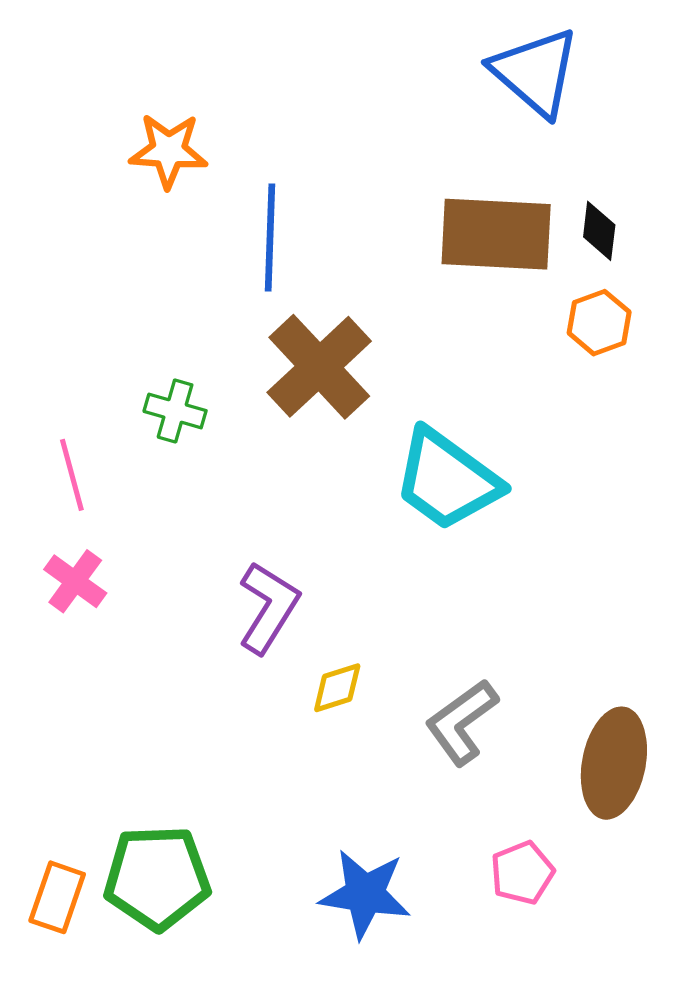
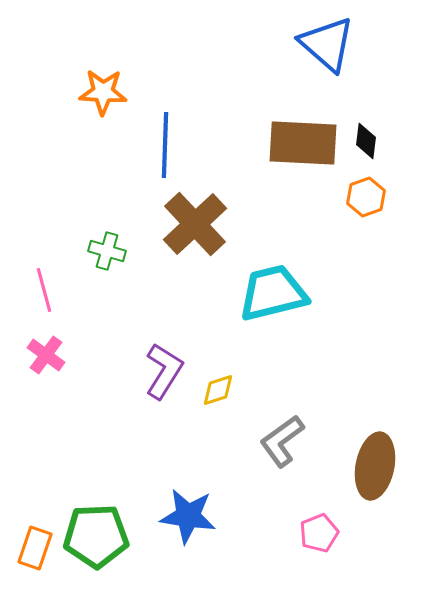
cyan trapezoid: (447, 480) -> (273, 293), turned 130
yellow diamond: (337, 688) -> (218, 390), moved
blue star: (365, 894) -> (188, 516), moved

